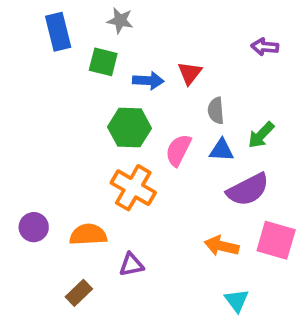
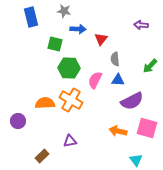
green square: (103, 62) -> (55, 44), moved
blue arrow: (148, 81) -> (78, 29), moved
green arrow: (261, 135) -> (150, 66), moved
orange semicircle: (88, 235) -> (45, 103), moved
cyan triangle: (237, 300) -> (136, 160), moved

